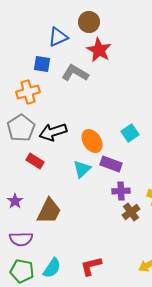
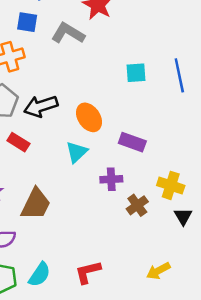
cyan square: (130, 133) -> (136, 73), moved, turned 30
purple rectangle: (111, 164) -> (132, 142), moved
purple cross: (121, 191) -> (111, 179), moved

